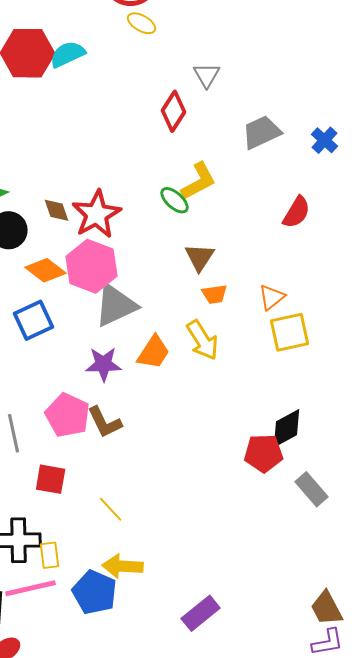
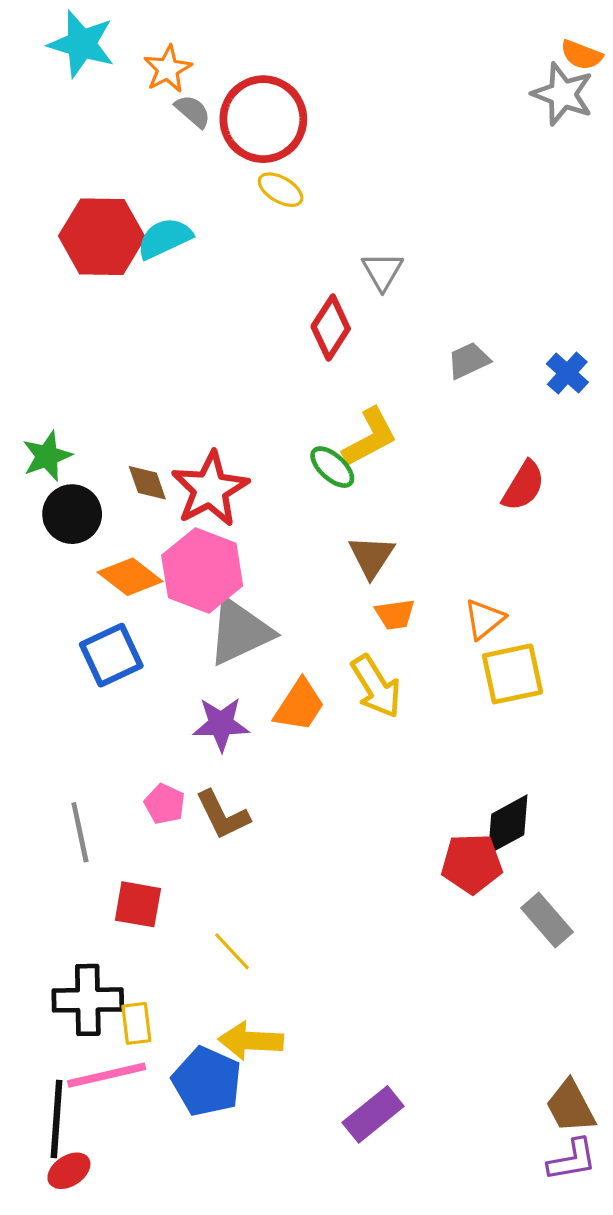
gray trapezoid: (262, 132) -> (469, 360), size x0.7
pink pentagon: (68, 415) -> (165, 804), size x0.6

